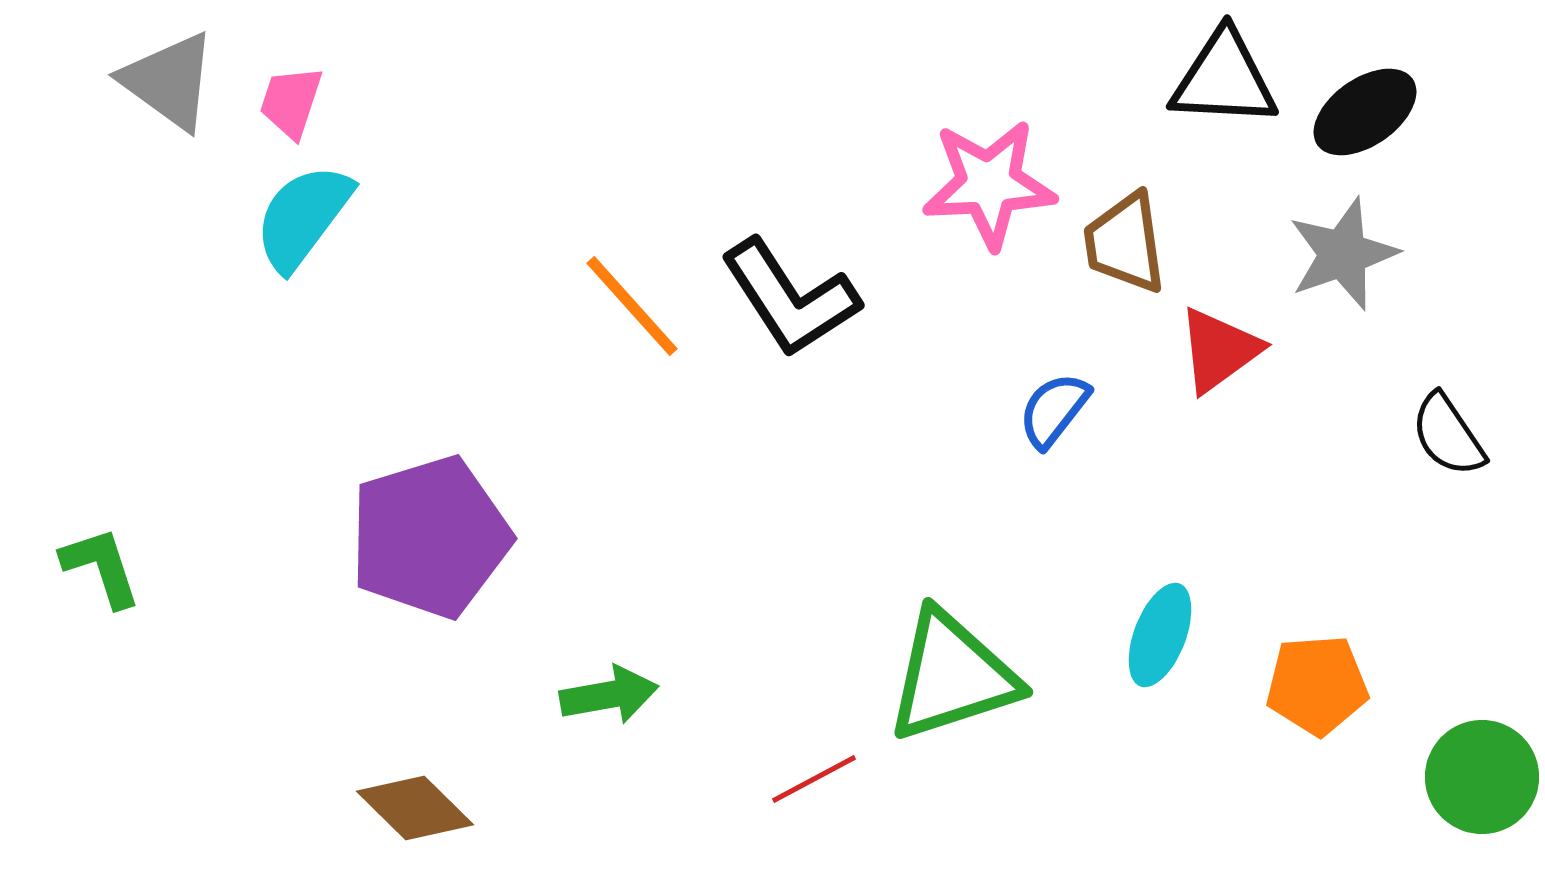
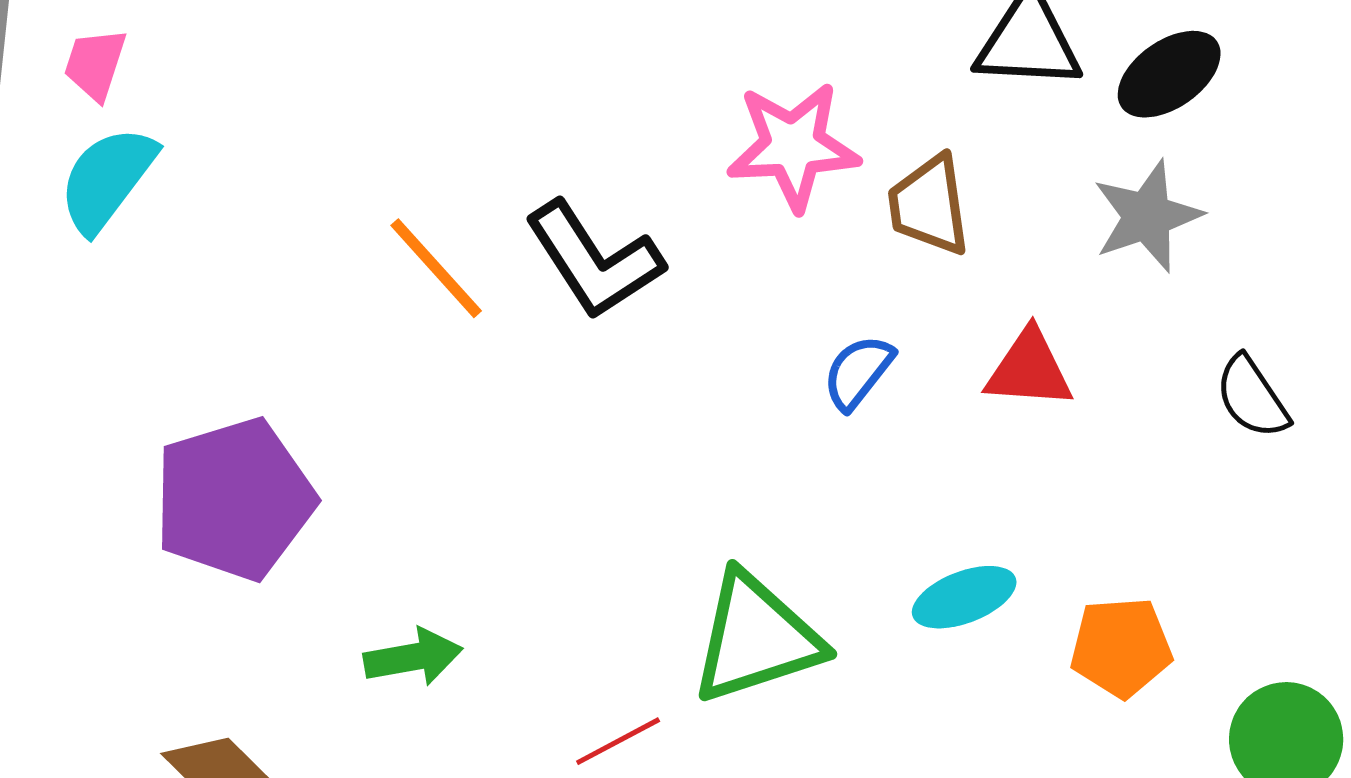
red triangle: (1219, 350) -> (1029, 369), moved, turned 40
cyan ellipse: (1160, 635) -> (964, 597), turned 48

